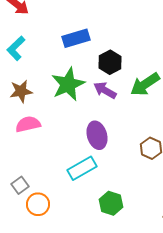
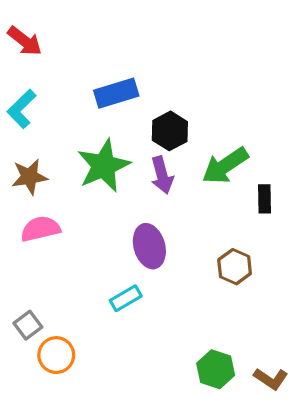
purple arrow: (105, 90) -> (162, 175), turned -135
cyan rectangle: (82, 168) -> (126, 298), size x0.7
green hexagon: (111, 203) -> (216, 369), moved

